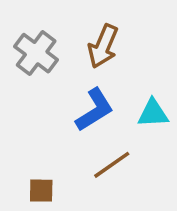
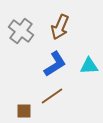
brown line: (112, 165) -> (52, 96), moved

